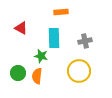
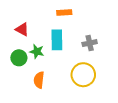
green star: (41, 56) -> (37, 52), moved
green circle: (18, 73) -> (19, 58), moved

